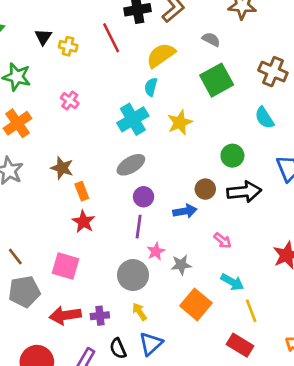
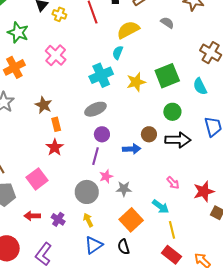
green square: (217, 80) -> (167, 76), moved
pink cross: (70, 101) -> (56, 55), size x1.5
pink arrow: (223, 240) -> (173, 183), moved
pink square: (66, 266) -> (37, 179), turned 30
red arrow: (65, 315) -> (32, 216), size x0.7
purple cross: (100, 316) -> (58, 219), turned 32
red rectangle: (240, 345) -> (171, 255), moved
black semicircle: (118, 348) -> (124, 247), moved

